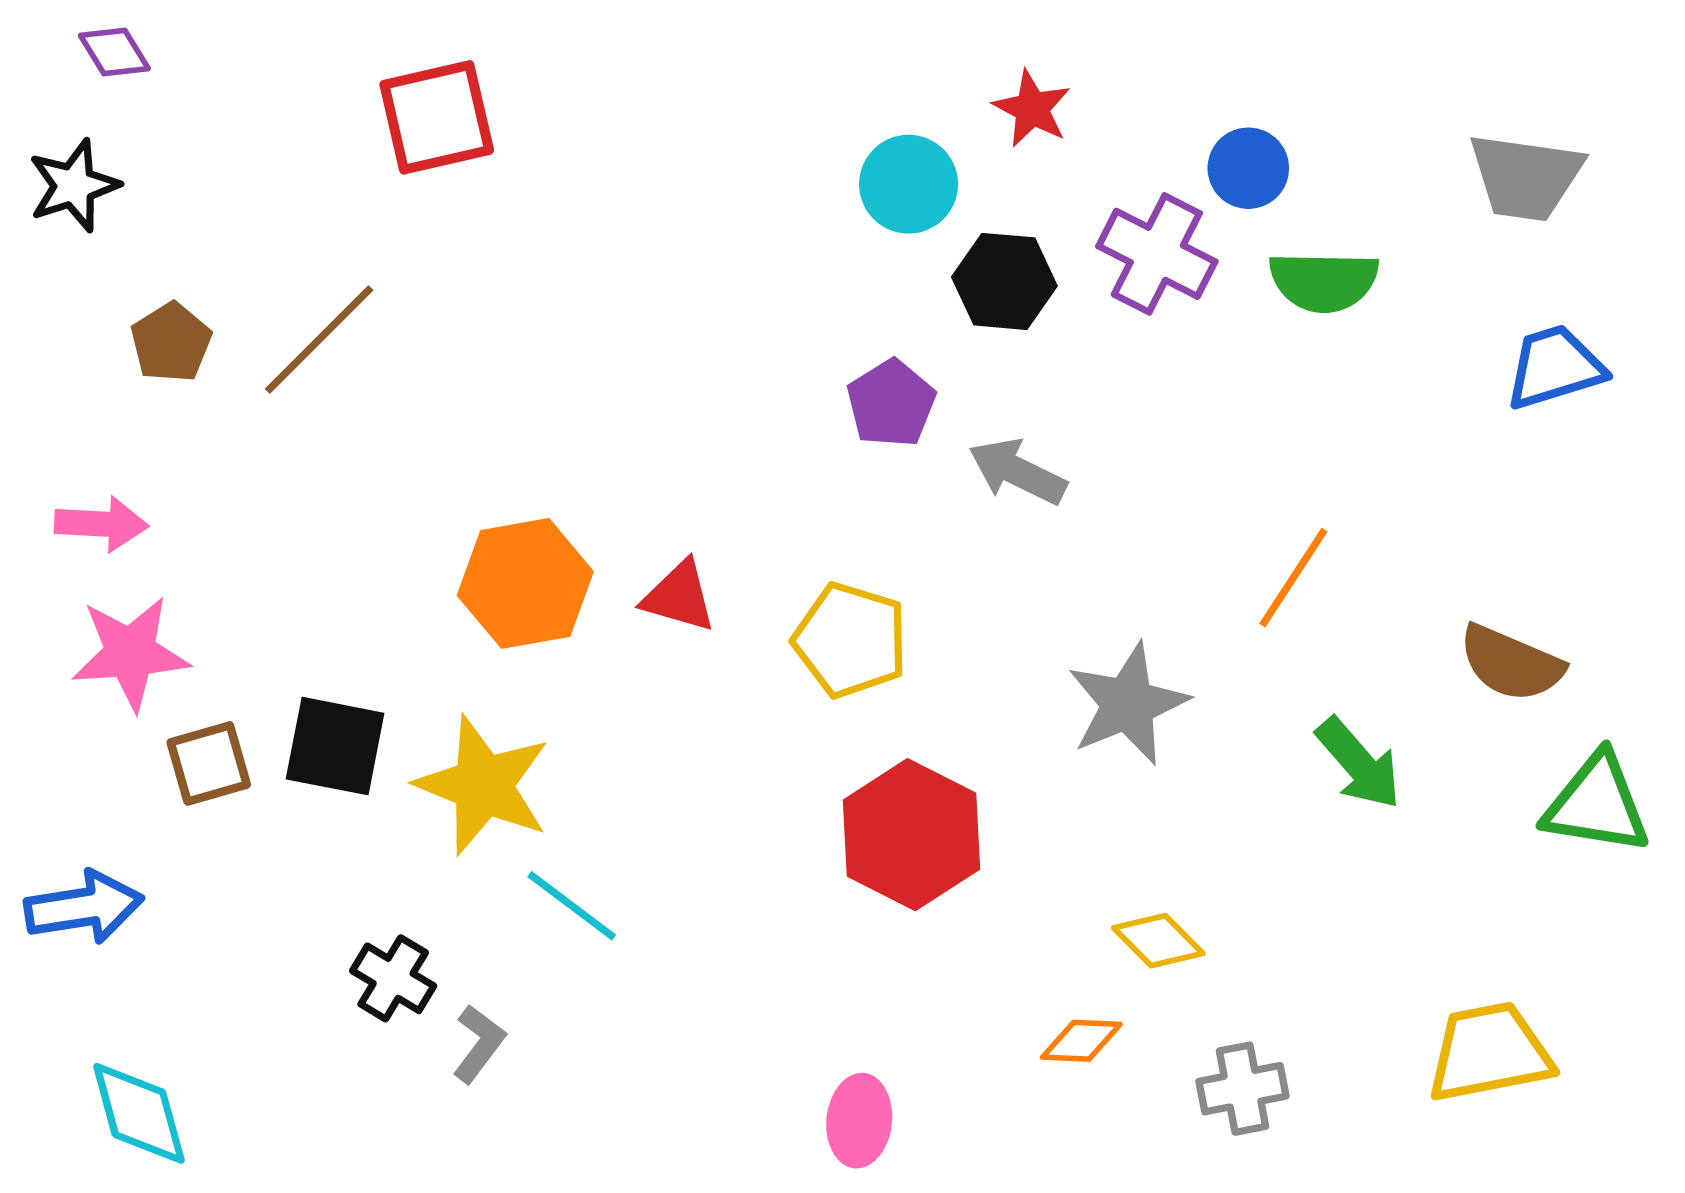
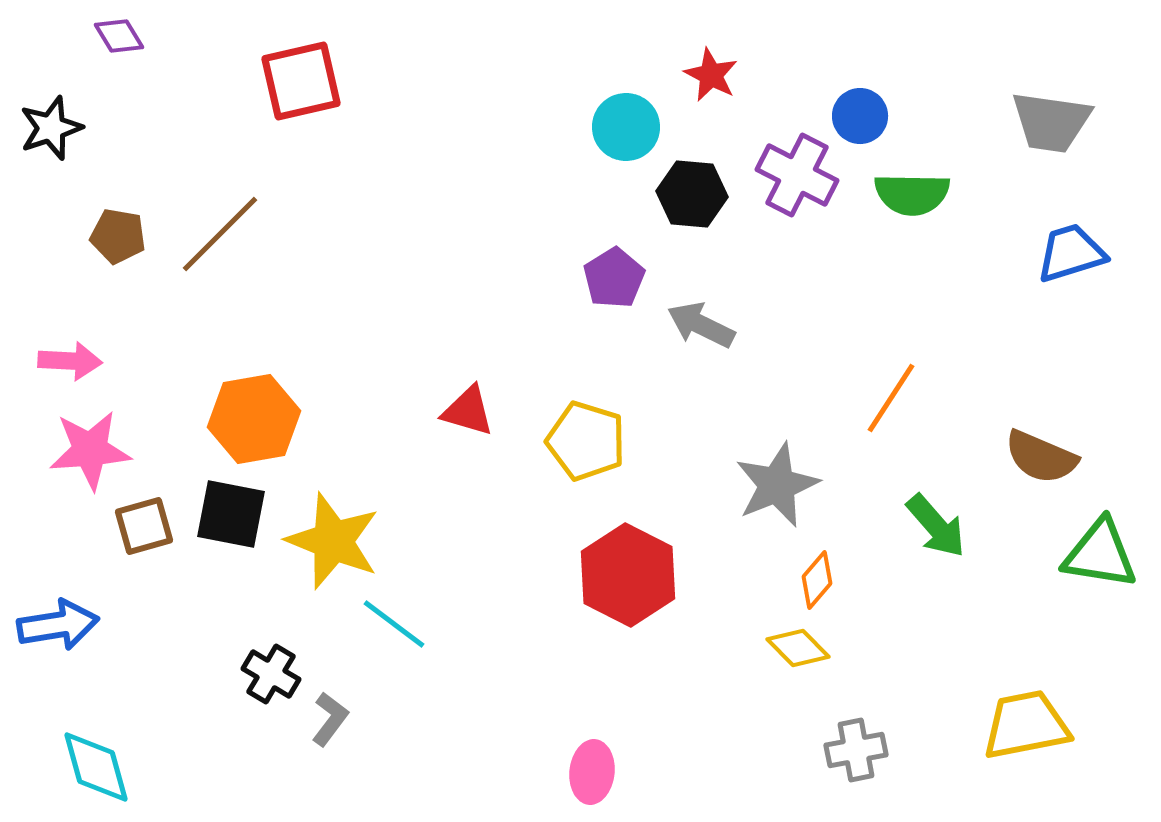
purple diamond: (114, 52) -> (119, 36), moved
brown pentagon: (171, 342) -> (118, 236), turned -30
orange hexagon: (525, 583) -> (254, 419), moved
orange diamond: (1081, 1041) -> (817, 580), moved, turned -52

